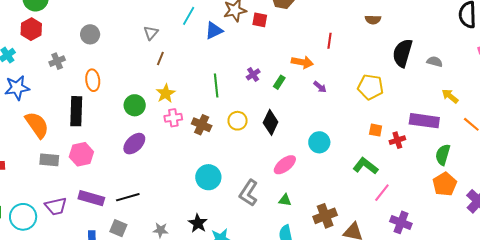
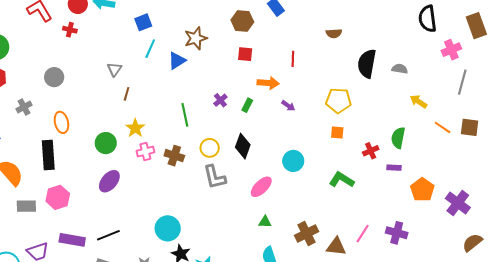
red square: (260, 20) -> (245, 54), moved
purple rectangle: (424, 121) -> (394, 168), moved, size x0.5
orange square: (376, 130) -> (337, 133), moved
green semicircle: (443, 155) -> (398, 138), moved
cyan circle: (208, 177) -> (168, 228), moved
gray L-shape: (249, 193) -> (215, 177), moved, turned -40
pink line: (382, 193) -> (363, 234), moved
purple cross: (401, 222) -> (397, 233), moved

